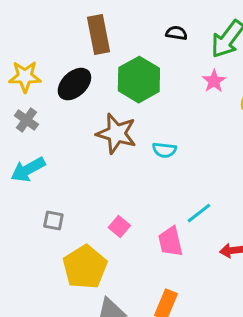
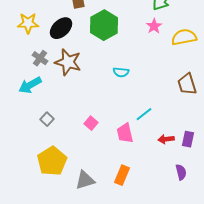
gray cross: (26, 120) -> (40, 58), moved
brown star: (116, 134) -> (68, 62), moved
gray square: (53, 221) -> (47, 119), turned 32
yellow pentagon: (85, 267) -> (52, 161), moved

